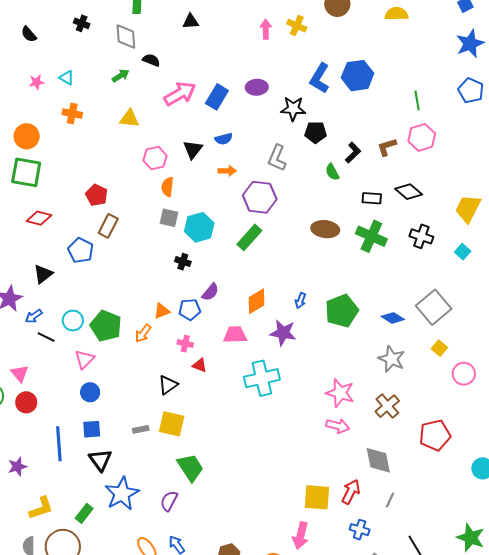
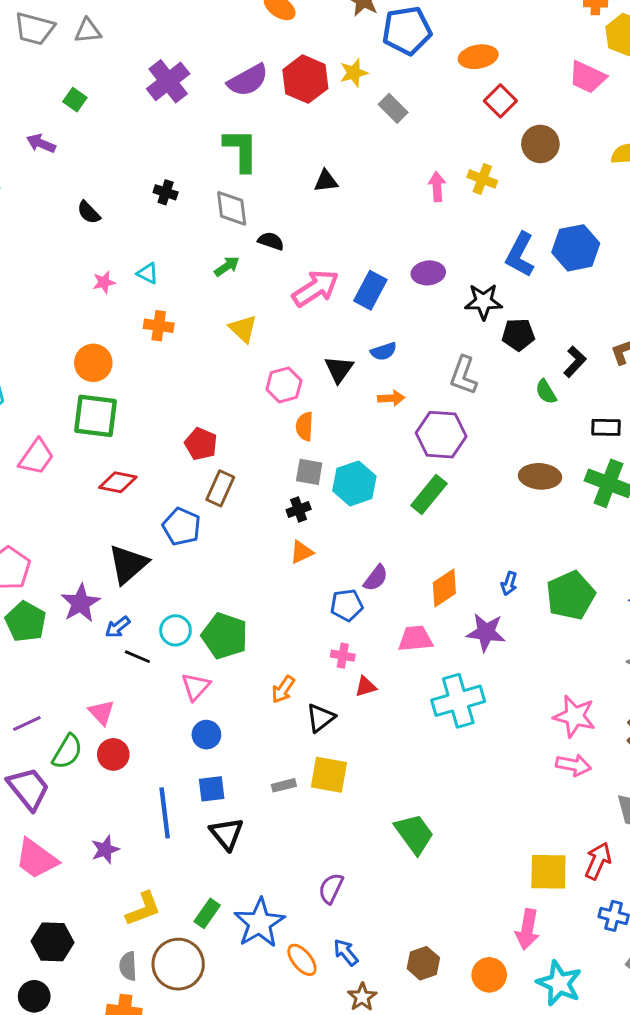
yellow triangle: (129, 119) -> (243, 329), turned 40
black cross: (183, 262) -> (299, 510), moved, turned -35
black triangle: (43, 274) -> (128, 564), size x1.4
orange triangle: (162, 311) -> (302, 552), moved
orange arrow: (143, 333) -> (283, 689), moved
red triangle: (200, 365) -> (366, 687), turned -35
green trapezoid: (190, 467) -> (414, 834), moved
blue star: (122, 494) -> (259, 923), moved

